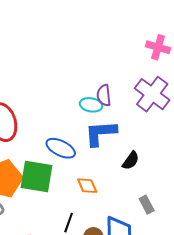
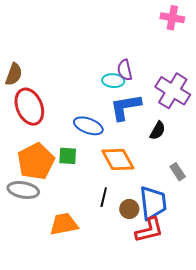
purple cross: (152, 94) -> (173, 91), moved
green square: (36, 177) -> (68, 156), size x0.6
orange diamond: (87, 186) -> (118, 159), size x1.6

